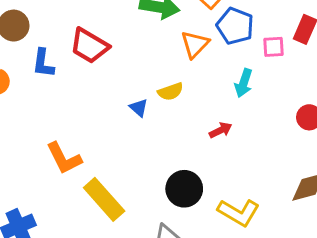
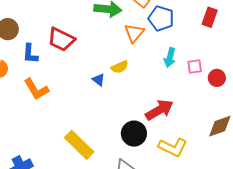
pink square: (273, 47) -> (195, 66), moved
red arrow: (221, 130) -> (159, 110), moved, size x1.8
orange L-shape: (64, 158) -> (36, 89), moved

